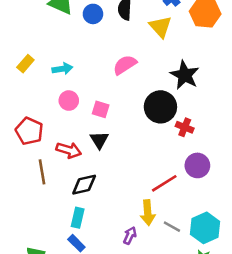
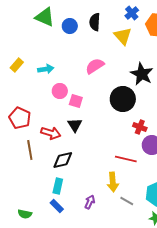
pink circle: (69, 101) -> (60, 91), moved
red cross: (185, 127) -> (140, 127), moved
red line: (164, 183) -> (126, 159), turned 45
gray line: (172, 227) -> (127, 201), moved
purple arrow: (130, 236) -> (90, 202), moved

